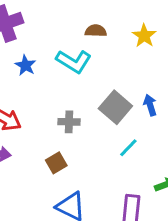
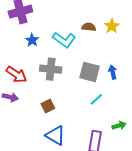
brown semicircle: (96, 31) -> (89, 27), moved
gray square: (115, 107) -> (90, 72), turned -30
gray cross: (69, 122) -> (51, 69), moved, size x1.5

